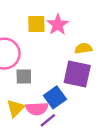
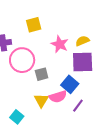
yellow square: (36, 24) -> (34, 25), moved
pink star: (58, 25) -> (60, 44), moved
purple line: (48, 120) -> (78, 106), moved

